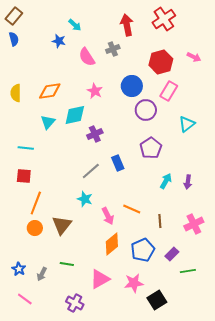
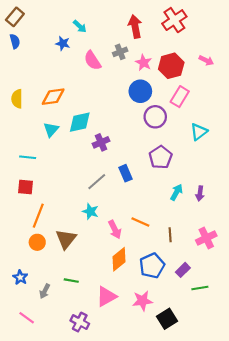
pink star: (95, 91) -> (144, 63), moved
blue star: (19, 269) -> (20, 277), moved

